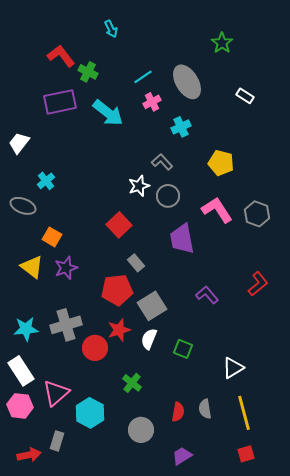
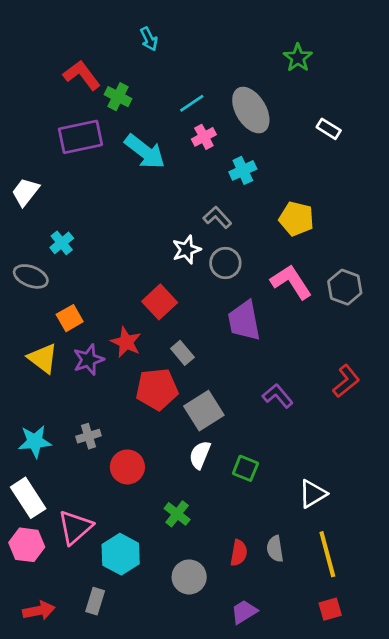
orange square: (52, 237) -> (70, 318), turned 30
gray cross: (66, 325) -> (88, 436), size x0.6
red star: (119, 330) -> (126, 342), moved, turned -30
gray rectangle: (57, 441) -> (95, 601), moved

